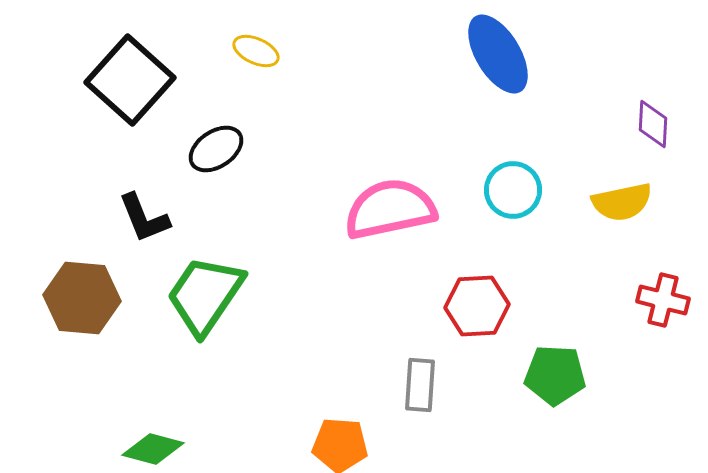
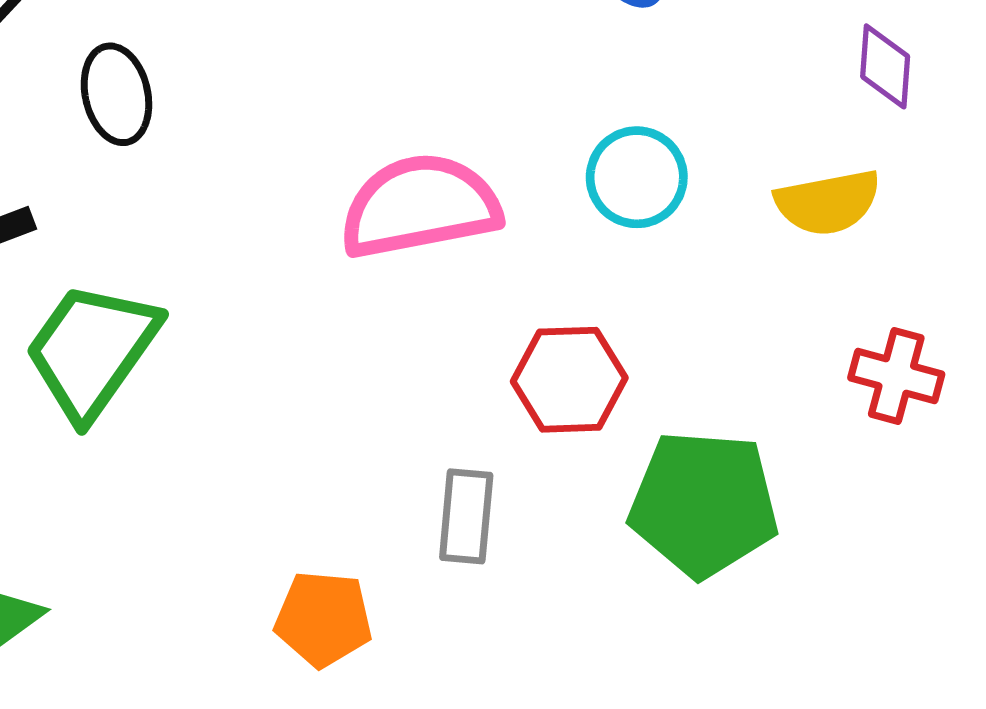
black ellipse: (216, 149) -> (116, 94), turned -70
green pentagon: (555, 375) -> (704, 504), size x1.4

